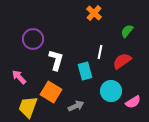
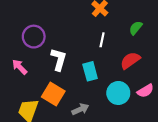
white line: (100, 52) -> (102, 40), moved
pink arrow: (19, 77) -> (20, 67), moved
pink semicircle: (133, 102) -> (145, 91), moved

